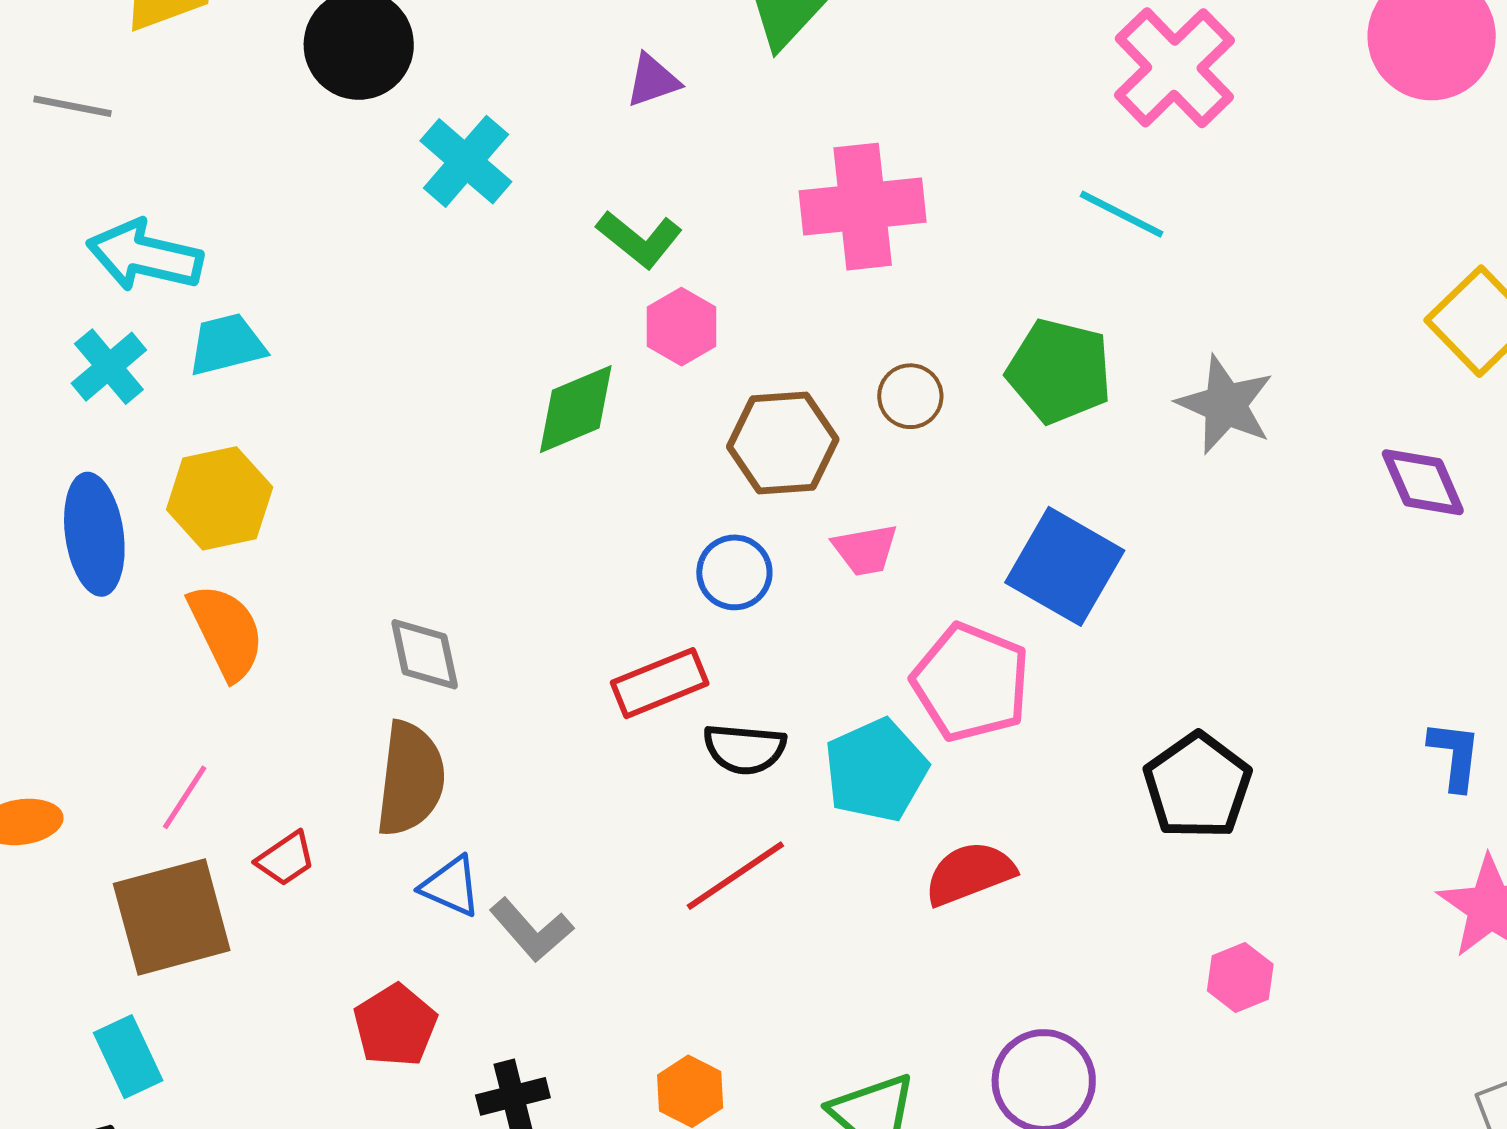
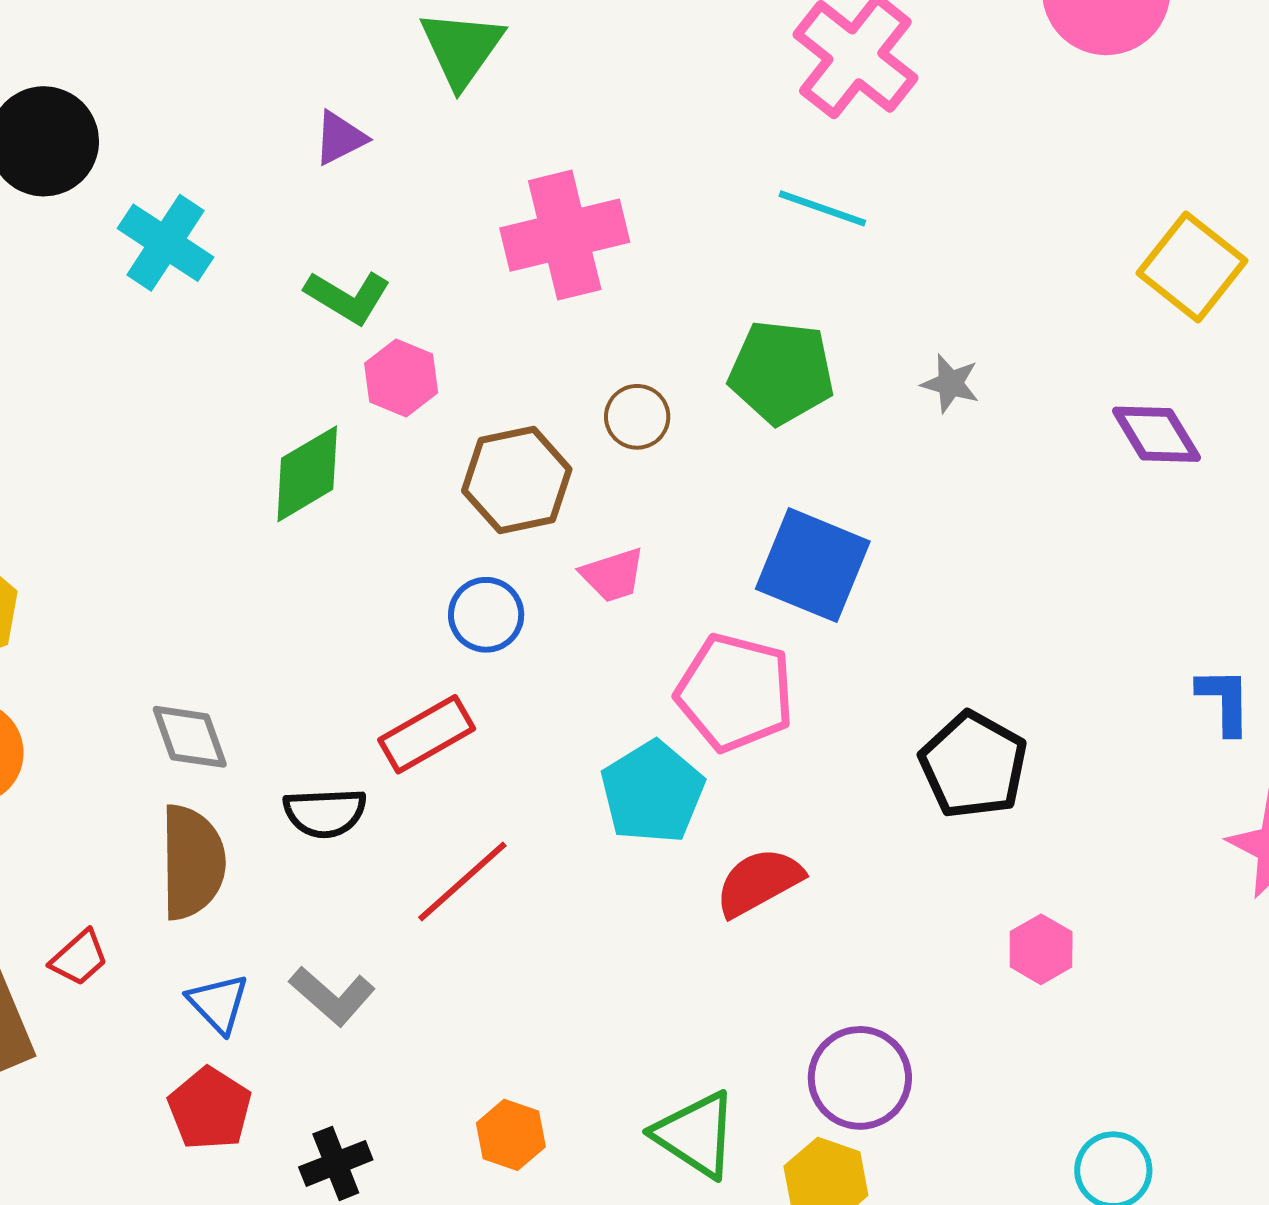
gray star: (1225, 405) -> (950, 384), size x0.6
black semicircle: (745, 749) -> (325, 813), moved
red line: (735, 876) -> (462, 881), moved
blue triangle: (451, 886) -> (218, 1003), moved, turned 30

